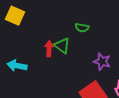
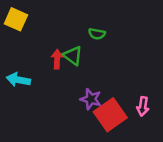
purple star: (102, 62) -> (91, 99), moved

